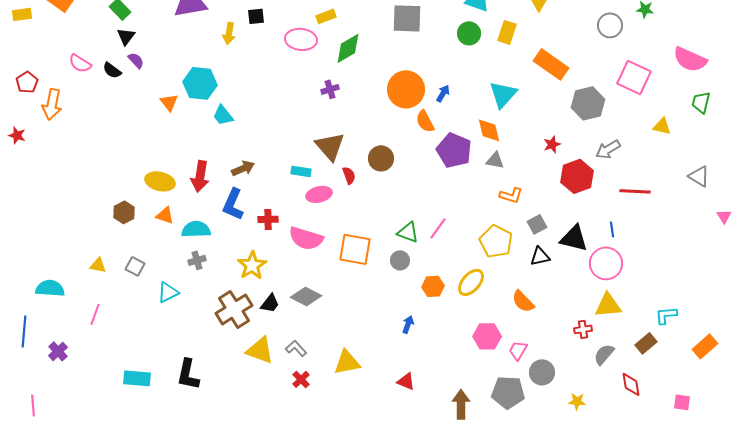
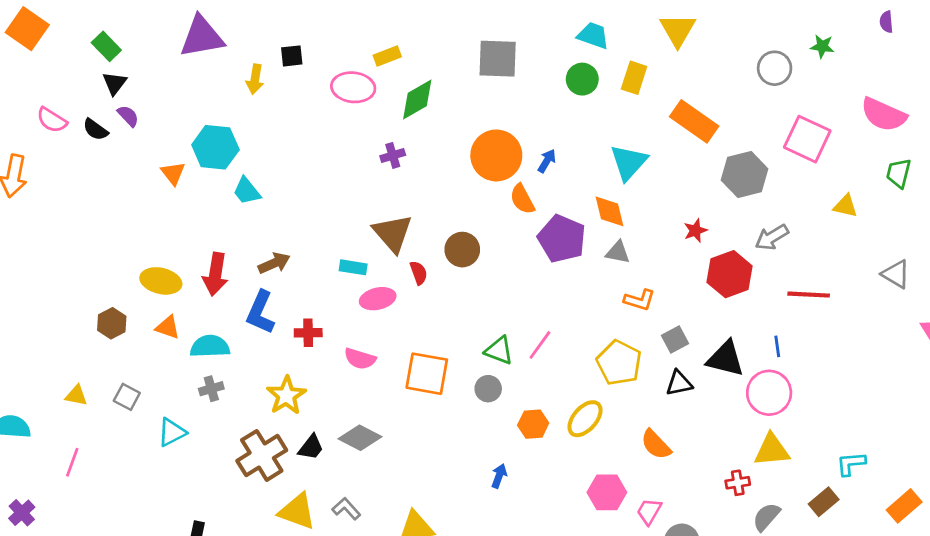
pink semicircle: (306, 238) -> (360, 359), size x0.7

